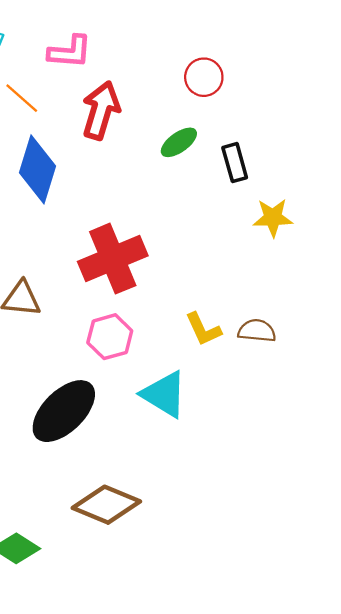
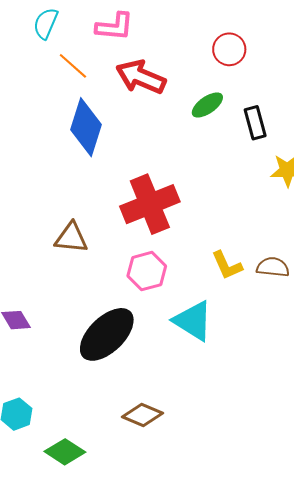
red arrow: (101, 110) -> (141, 77), turned -84
brown diamond: (106, 505) -> (143, 415), size x0.7

